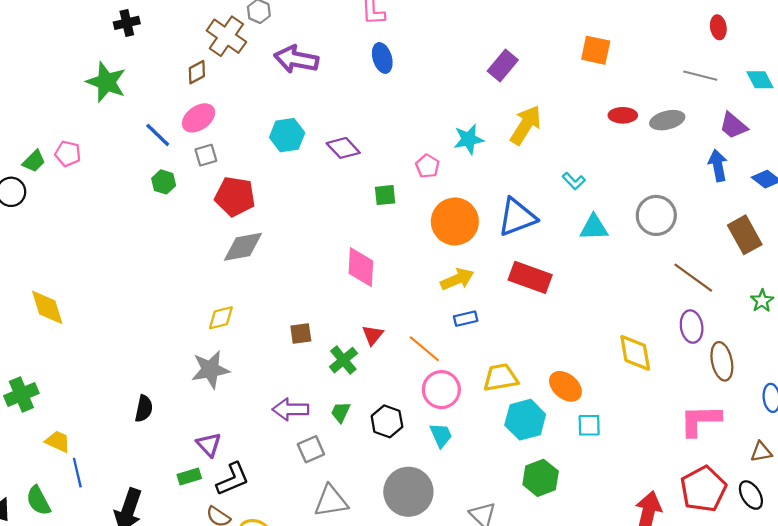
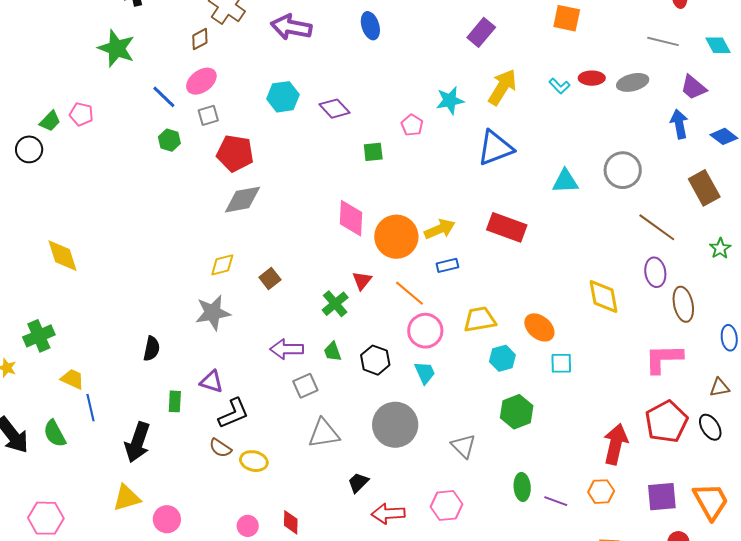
cyan L-shape: (574, 181) -> (559, 86), moved
blue triangle: (517, 217) -> (495, 148), moved
orange circle: (455, 221) -> (396, 237), moved
brown square: (301, 334) -> (270, 279), moved, turned -30
green trapezoid: (341, 412) -> (333, 352), turned -45
cyan hexagon: (525, 420) -> (502, 358), size x0.7
purple triangle: (209, 445) -> (211, 382), turned -30
green rectangle: (189, 477) -> (175, 401), moved, turned -70

